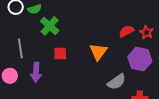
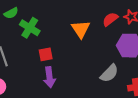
orange triangle: (98, 52) -> (81, 29), moved
purple arrow: (36, 72) -> (49, 77), moved

